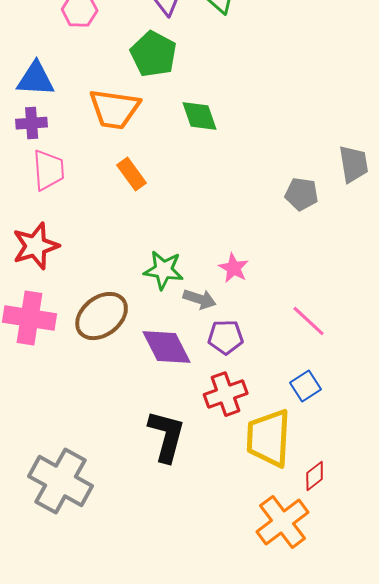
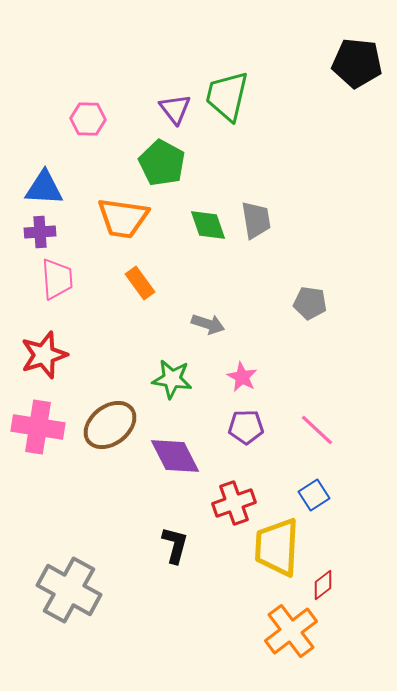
gray trapezoid: (354, 164) -> (256, 220), moved
gray arrow: (200, 299) -> (208, 324), moved
purple pentagon: (226, 337) -> (246, 427), moved
black L-shape: (167, 436) -> (175, 545), size x0.7

